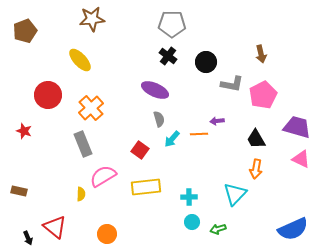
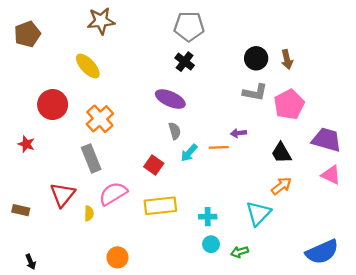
black circle: (206, 62) -> (256, 58), moved
orange arrow: (256, 169) -> (281, 186), turned -138
red triangle: (55, 227) -> (62, 195), moved, turned 30

